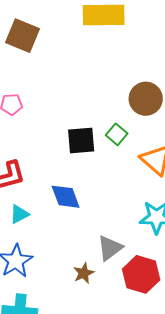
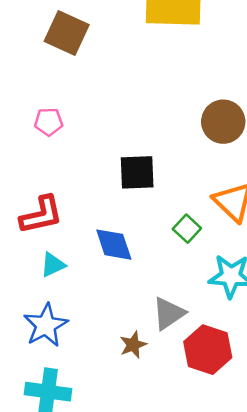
green square: (117, 134) -> (187, 229), moved

